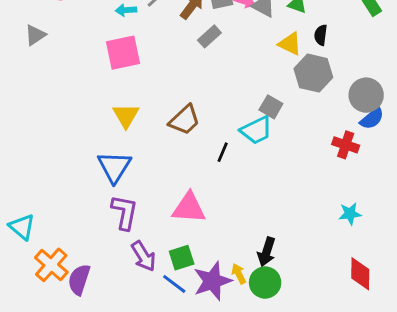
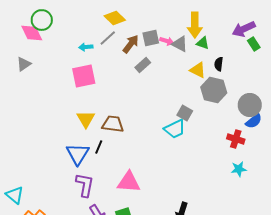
brown trapezoid: (185, 120) -> (113, 124), moved, turned -130
black line: (223, 152) -> (99, 147), moved
cyan star: (350, 214) -> (239, 169), moved

